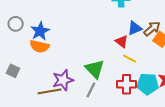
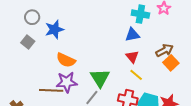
blue triangle: (135, 28) -> (132, 35), moved
orange semicircle: (39, 46) -> (66, 60), moved
gray square: (13, 71) -> (28, 42), moved

